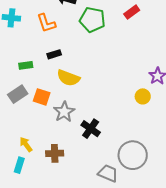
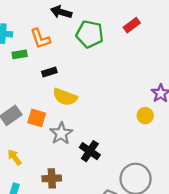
green rectangle: (26, 65) -> (20, 54), moved
yellow arrow: (26, 144) -> (15, 157), moved

